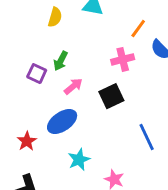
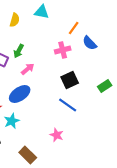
black square: (111, 96) -> (70, 80), moved
blue line: (147, 137) -> (68, 105), moved, turned -30
cyan star: (79, 160) -> (12, 121), moved

